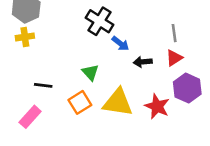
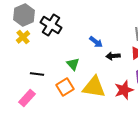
black cross: (100, 21) -> (51, 25), moved
yellow cross: (25, 37) -> (23, 37), turned -32
red star: (157, 106) -> (124, 90), turned 30

